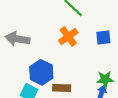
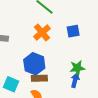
blue hexagon: (41, 72) -> (34, 64), moved

